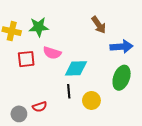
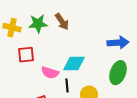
brown arrow: (99, 25) -> (62, 22), moved
pink semicircle: (52, 53) -> (50, 73), moved

